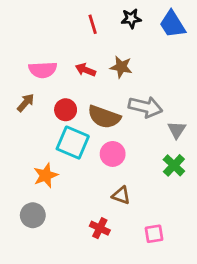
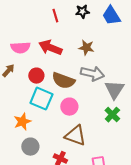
brown star: (121, 67) -> (86, 48), moved
red arrow: (86, 70) -> (50, 48), size x1.6
gray triangle: (177, 130) -> (114, 90), size x1.5
brown triangle: (121, 195) -> (75, 136), size x1.6
gray circle: (33, 215) -> (30, 147), moved

